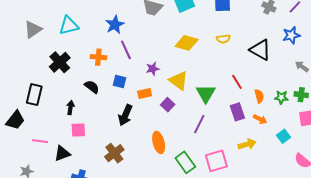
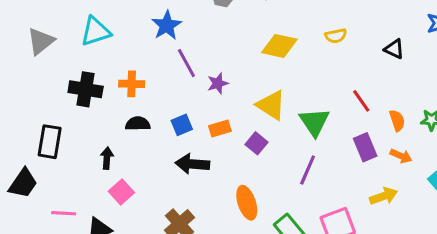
black triangle: (260, 50) -> (394, 49), size x0.6
orange cross: (98, 57) -> (132, 84), moved
black cross: (60, 62) -> (86, 89), turned -35
purple star: (153, 69) -> (218, 83), moved
blue square: (119, 81) -> (182, 125), moved, turned -32
black semicircle: (92, 87) -> (138, 124), turned -35
black arrow: (125, 115) -> (192, 164), turned 75
pink square: (78, 130) -> (121, 192), turned -35

